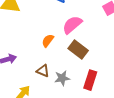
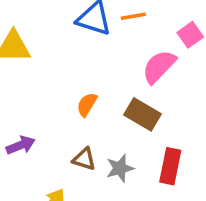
pink semicircle: (72, 25) -> (159, 67), moved

